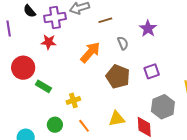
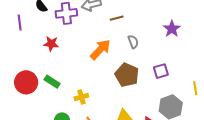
purple star: (148, 29) -> (172, 29), moved
red star: (49, 42) -> (51, 44), moved
red circle: (23, 68) -> (26, 82), moved

